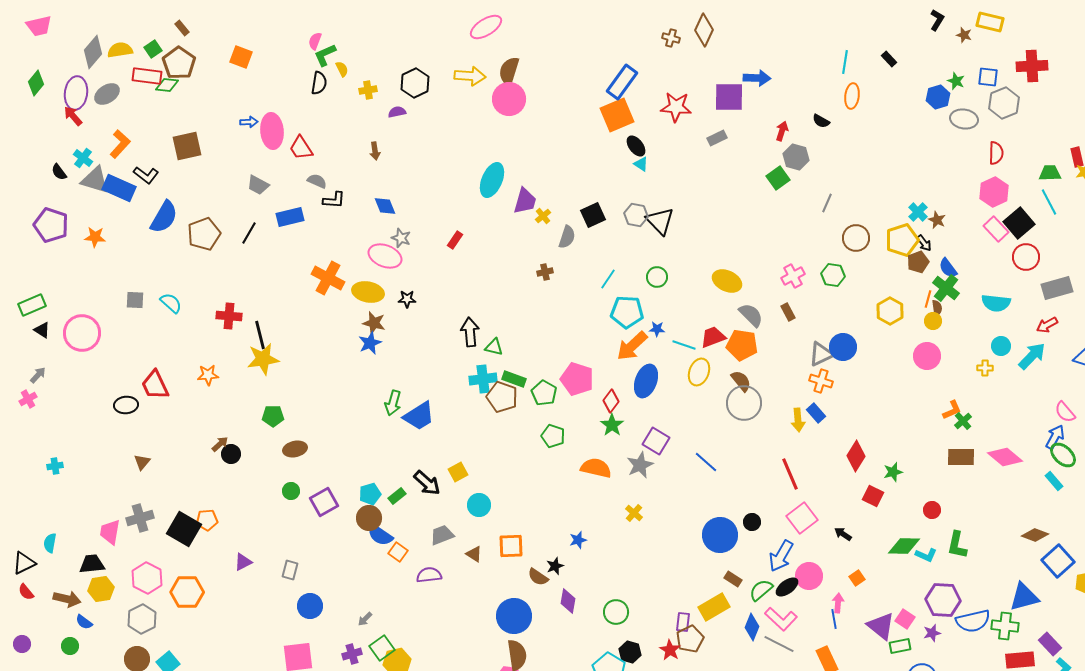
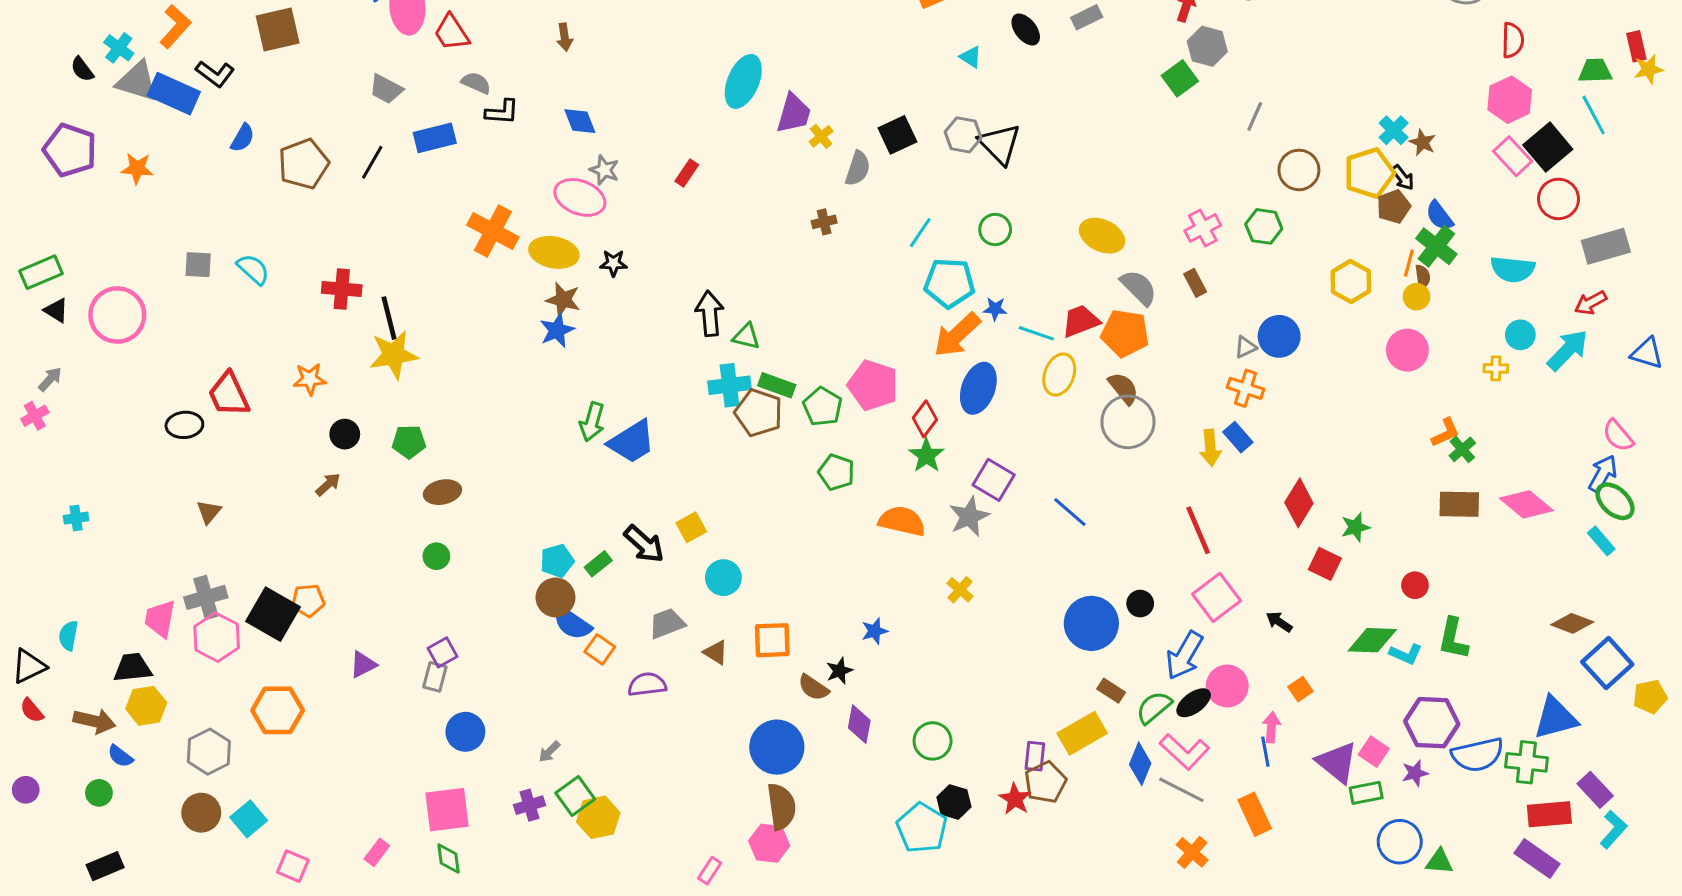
black ellipse: (636, 146) -> (1026, 30), moved
blue semicircle: (164, 217) -> (242, 138), size x0.6
gray triangle: (821, 354) -> (1246, 347), size x0.6
black circle: (231, 454) -> (345, 434), moved
purple square: (324, 502) -> (442, 652), moved, size x0.7
pink hexagon: (147, 578) -> (217, 637), moved

